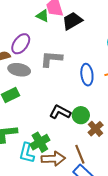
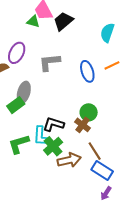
gray ellipse: (19, 70) -> (24, 92), moved, turned -75
black L-shape: (60, 112) -> (53, 124), moved
brown cross: (96, 129) -> (83, 125), moved
cyan L-shape: (27, 153) -> (41, 136), moved

